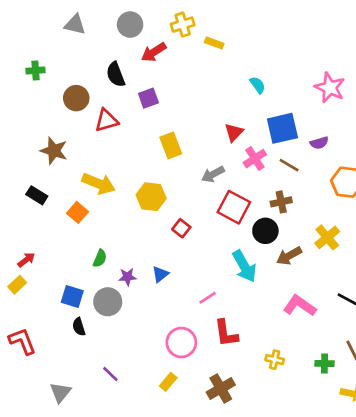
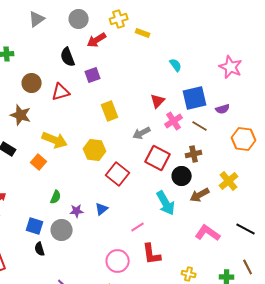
gray triangle: (75, 25) -> (37, 19), turned -48
brown circle: (76, 98) -> (32, 83), moved
red square: (181, 228) -> (118, 174), size x1.6

